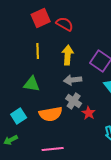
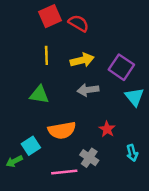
yellow arrow: (68, 55) -> (82, 60), turned 72
gray cross: (74, 101) -> (89, 158), moved
cyan square: (19, 116) -> (31, 146), moved

